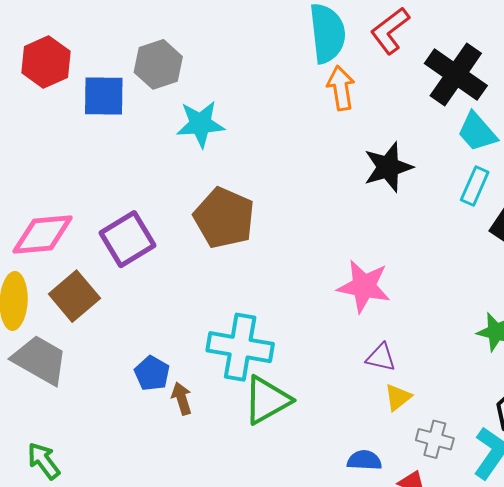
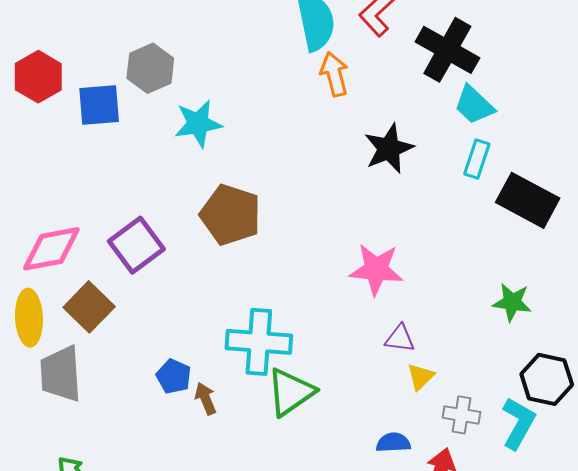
gray trapezoid: (40, 360) -> (61, 374), turned -118

